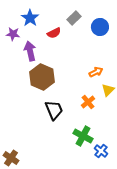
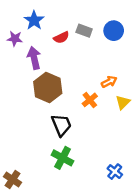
gray rectangle: (74, 18) -> (84, 31), moved, turned 64
orange cross: (88, 102) -> (90, 100), moved
green cross: (83, 136) -> (63, 158), moved

